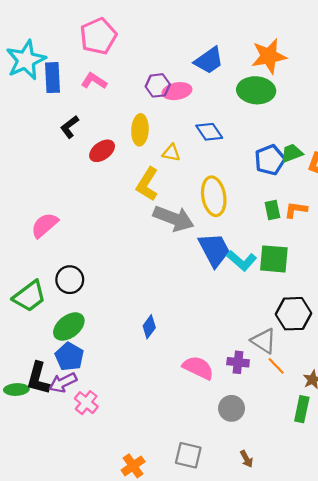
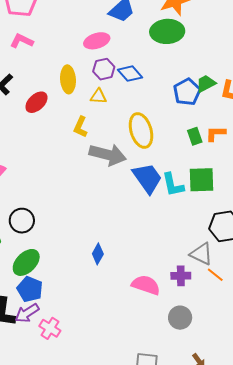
purple hexagon: (158, 85) -> (104, 69), moved
yellow L-shape: (147, 184) -> (80, 127), size x0.7
cyan L-shape: (242, 261) -> (173, 185), turned 44

